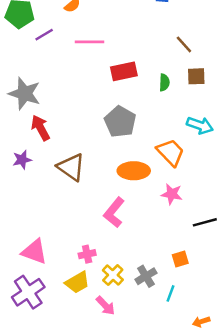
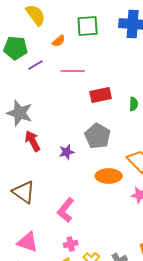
purple star: (22, 160) -> (67, 152), moved
brown triangle: (71, 167) -> (24, 192), moved
pink L-shape: (114, 212) -> (66, 210), moved

